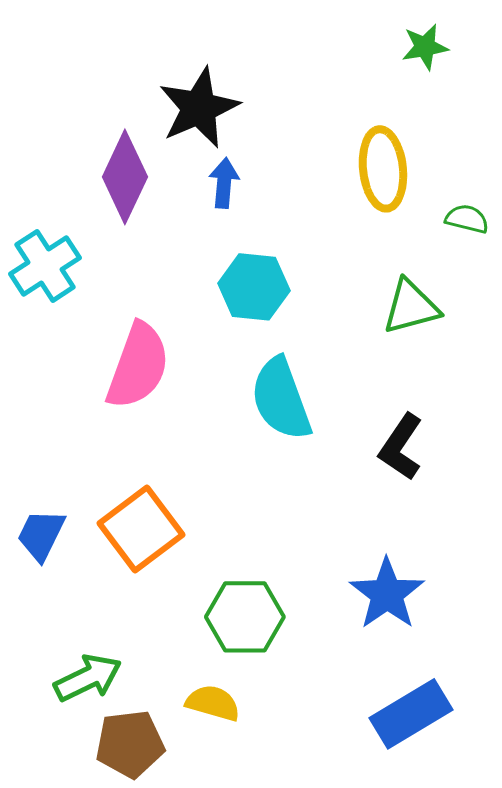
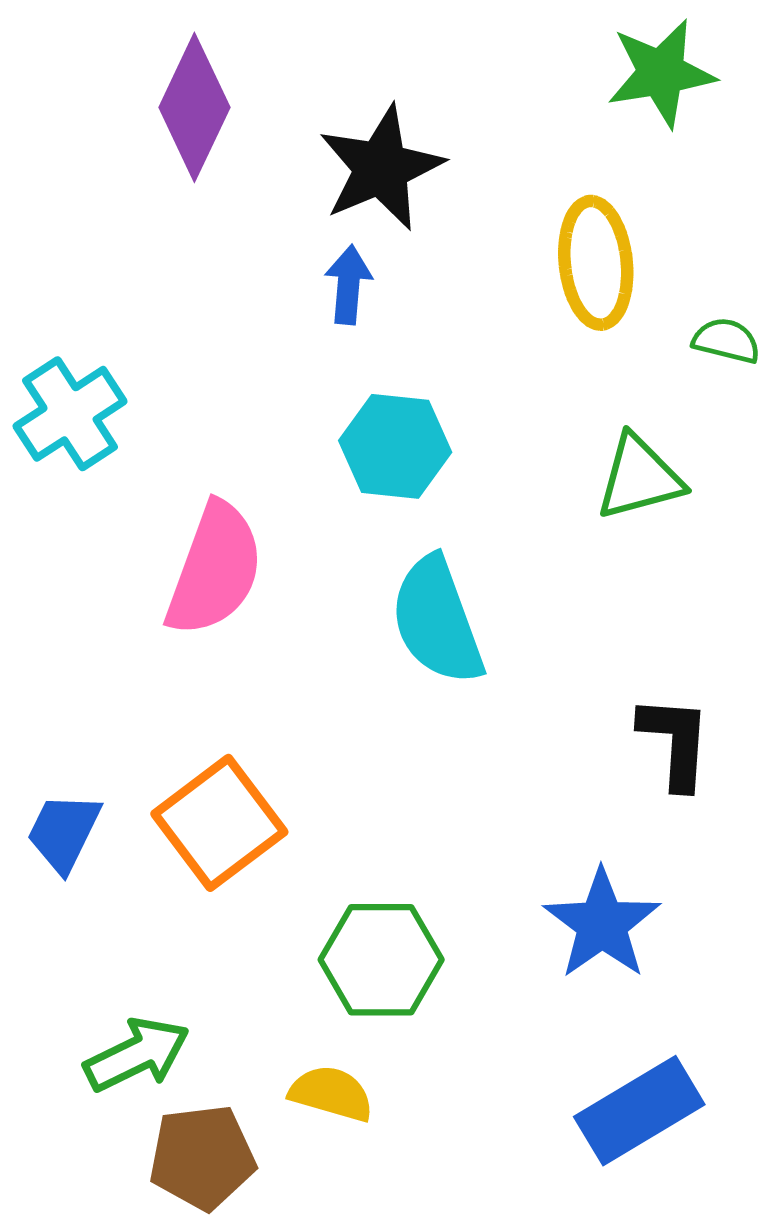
green star: (425, 47) -> (661, 73), size x1.5
black star: (199, 108) -> (381, 168), moved
purple diamond: (125, 177) -> (194, 107), moved
black L-shape: (401, 447) -> (675, 742), moved, turned 150

